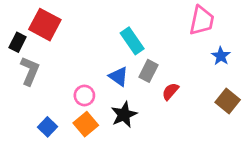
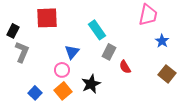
red square: (45, 25) -> (47, 18), moved, turned -30
blue triangle: (118, 76) -> (72, 52), moved, turned 35
red semicircle: (170, 91) -> (125, 67), turned -72

